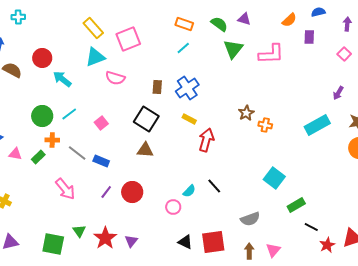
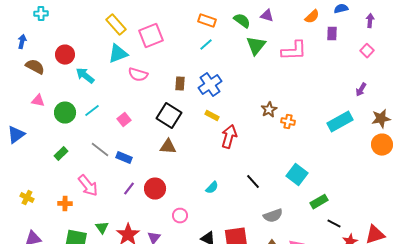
orange cross: (52, 140) -> (65, 204), moved
pink triangle: (15, 154) -> (38, 101), moved
black line: (214, 186) -> (253, 182), moved
pink circle: (173, 207) -> (180, 216), moved

